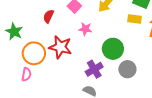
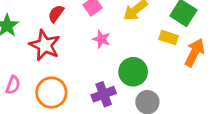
red star: (60, 47) -> (45, 45), moved
orange circle: (34, 53) -> (51, 93), moved

